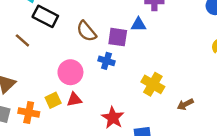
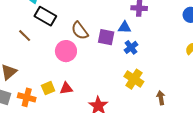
blue cross: (106, 61) -> (131, 47), moved, turned 32
pink circle: (70, 72) -> (66, 51), moved
brown arrow: (185, 104) -> (161, 98), turned 104

